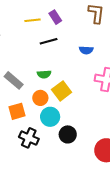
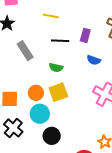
purple rectangle: (55, 17) -> (85, 35), moved, turned 32
green semicircle: (44, 74) -> (56, 68), moved
gray rectangle: (14, 80) -> (25, 51), moved

